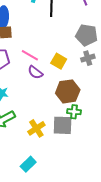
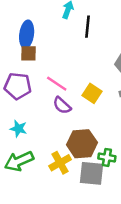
brown hexagon: (68, 91) -> (82, 144), moved
yellow cross: (36, 128) -> (60, 163), moved

